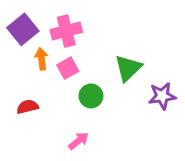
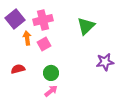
green triangle: (128, 68) -> (86, 26), moved
green circle: (91, 96) -> (51, 73), moved

